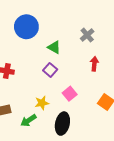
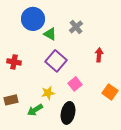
gray cross: (87, 35) -> (76, 27), moved
green triangle: (54, 47) -> (50, 34), moved
purple square: (50, 70) -> (56, 61), size x1.5

